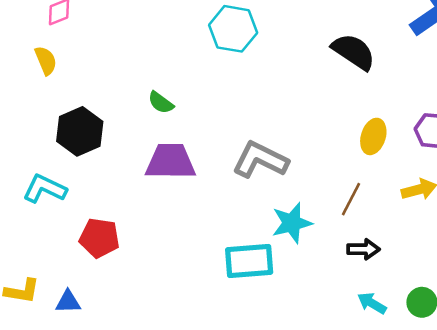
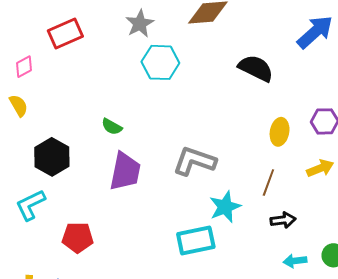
purple trapezoid: (171, 162) -> (125, 171), turned 108
cyan L-shape: (45, 189) -> (30, 205), turned -44
cyan arrow: (372, 303) -> (295, 261), turned -30

